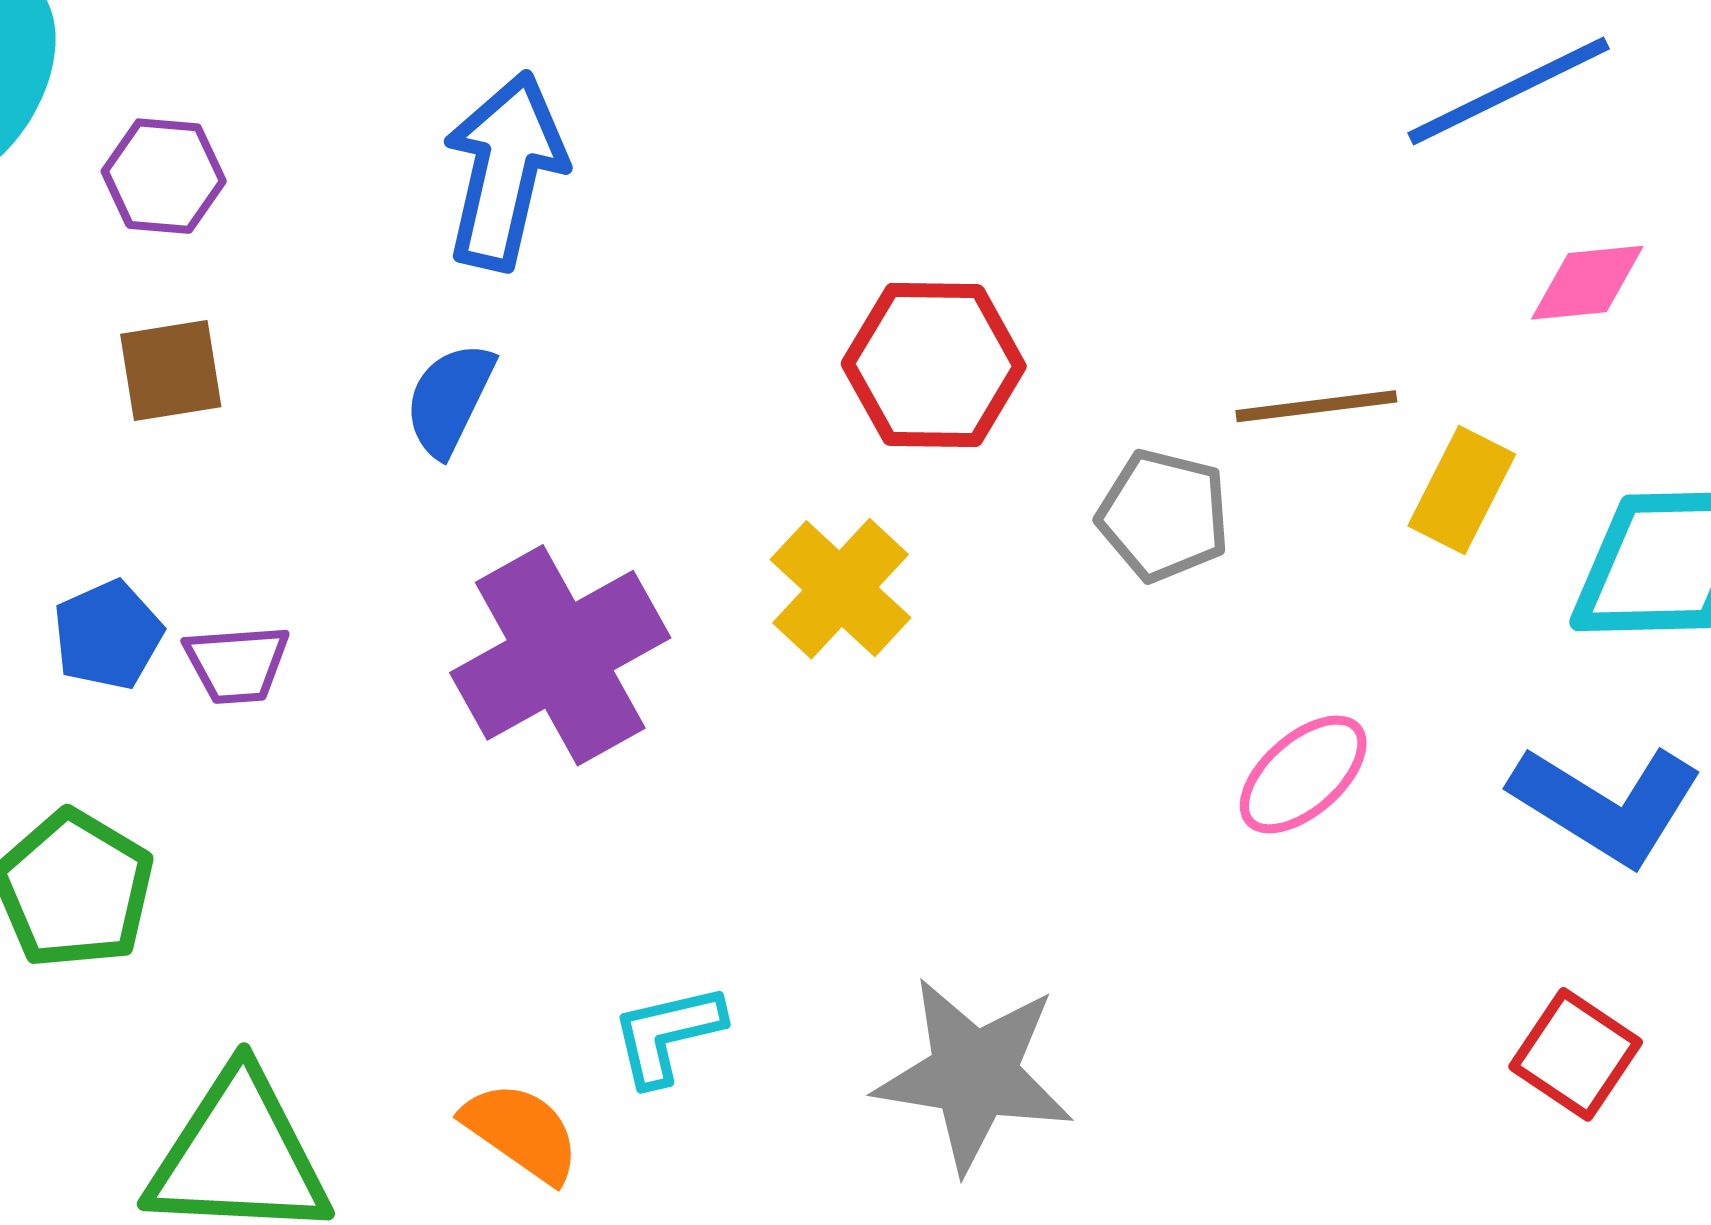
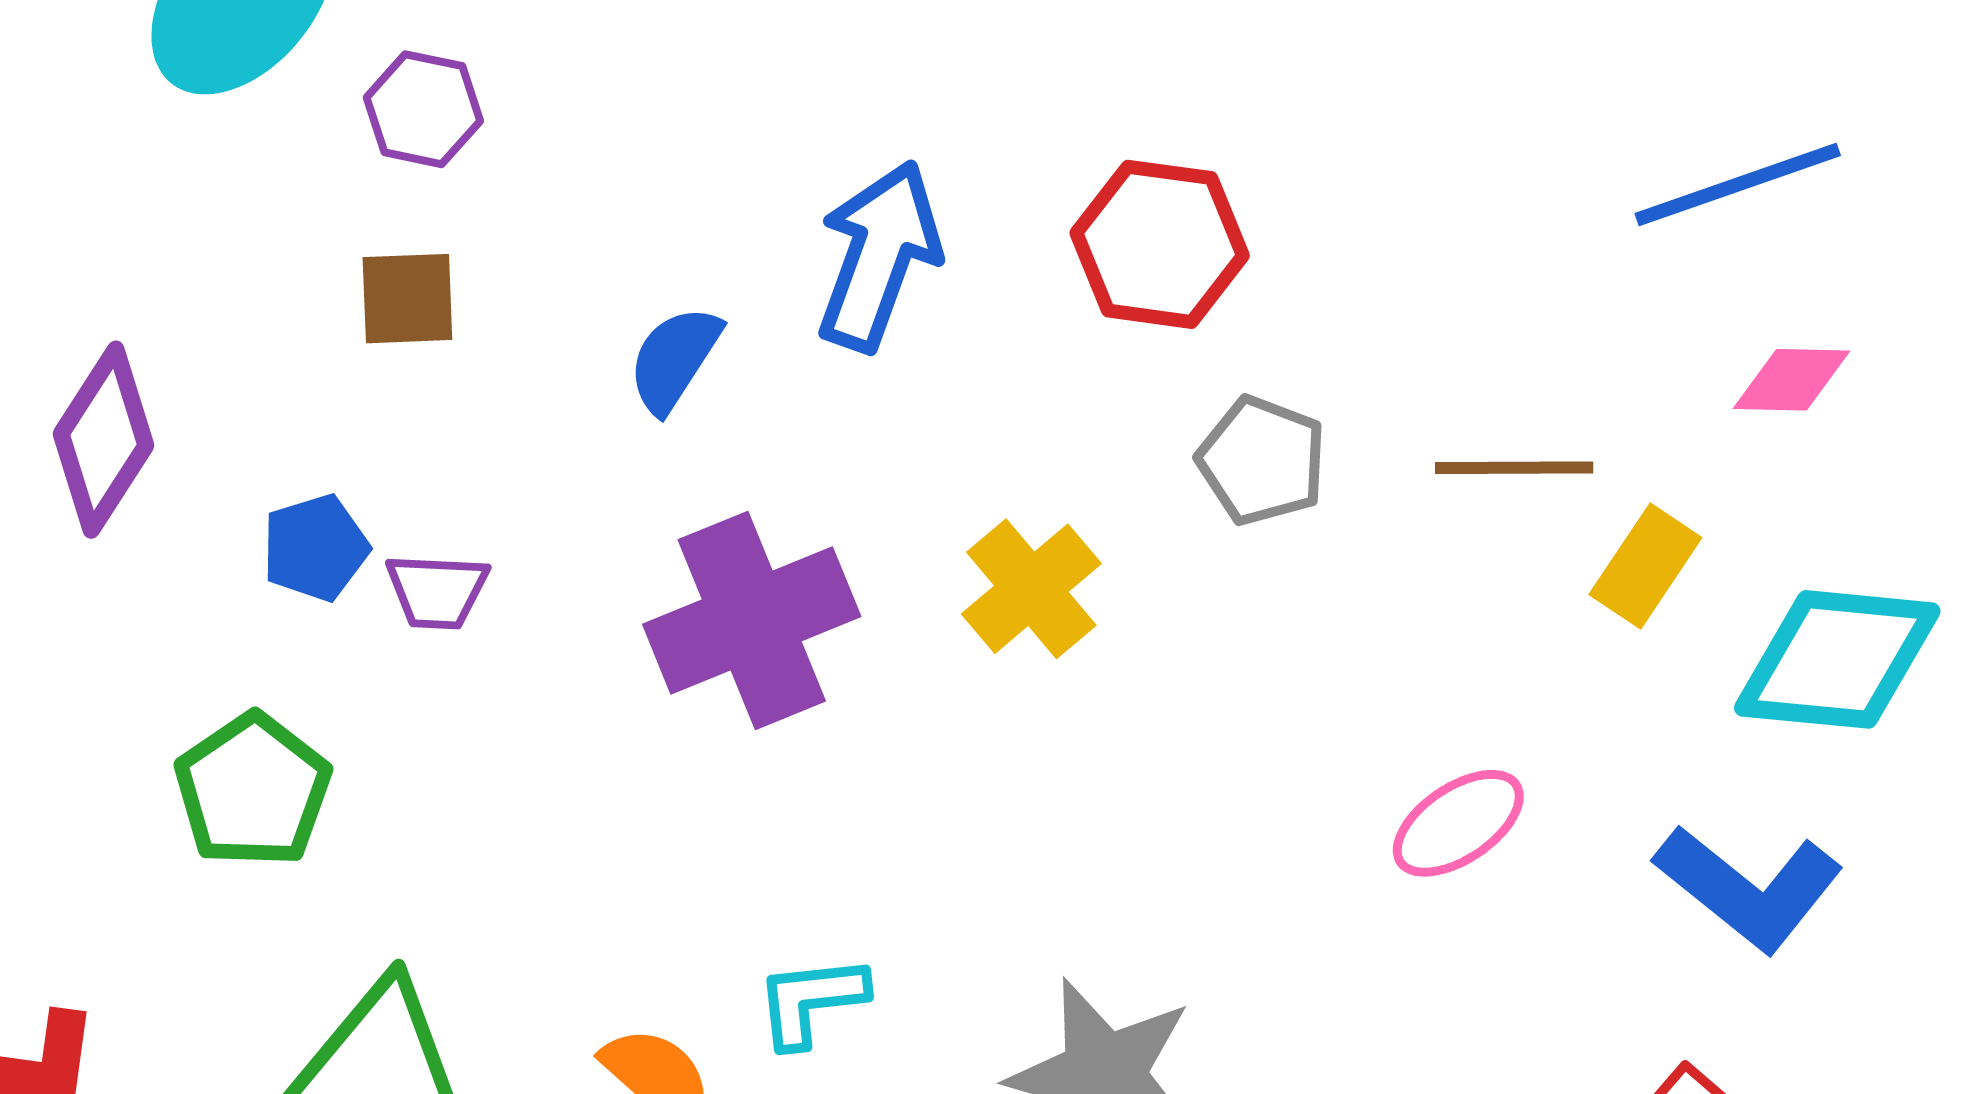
blue arrow: (505, 171) -> (879, 256), moved
red hexagon: (934, 365) -> (1160, 244), moved
gray pentagon: (1164, 515) -> (1262, 461), moved

